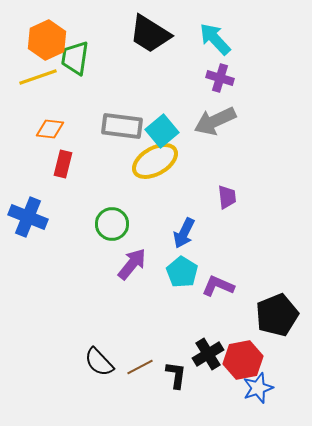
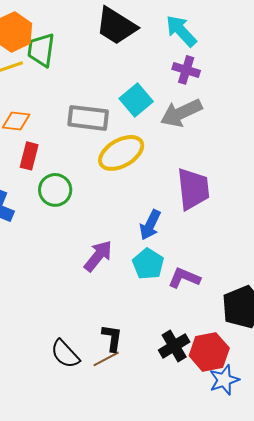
cyan square: (162, 131) -> (136, 100), moved
purple trapezoid: (227, 197) -> (193, 189), size x1.8
green circle: (112, 224) -> (55, 190), moved
black L-shape: (176, 375) -> (112, 338), moved

